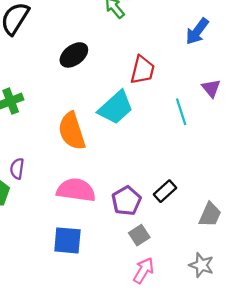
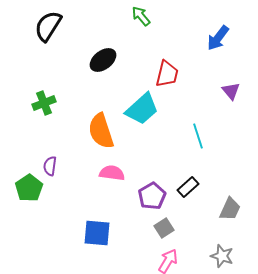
cyan line: (181, 112) -> (198, 136), moved
pink semicircle: (76, 190) -> (112, 173), moved, size x0.7

